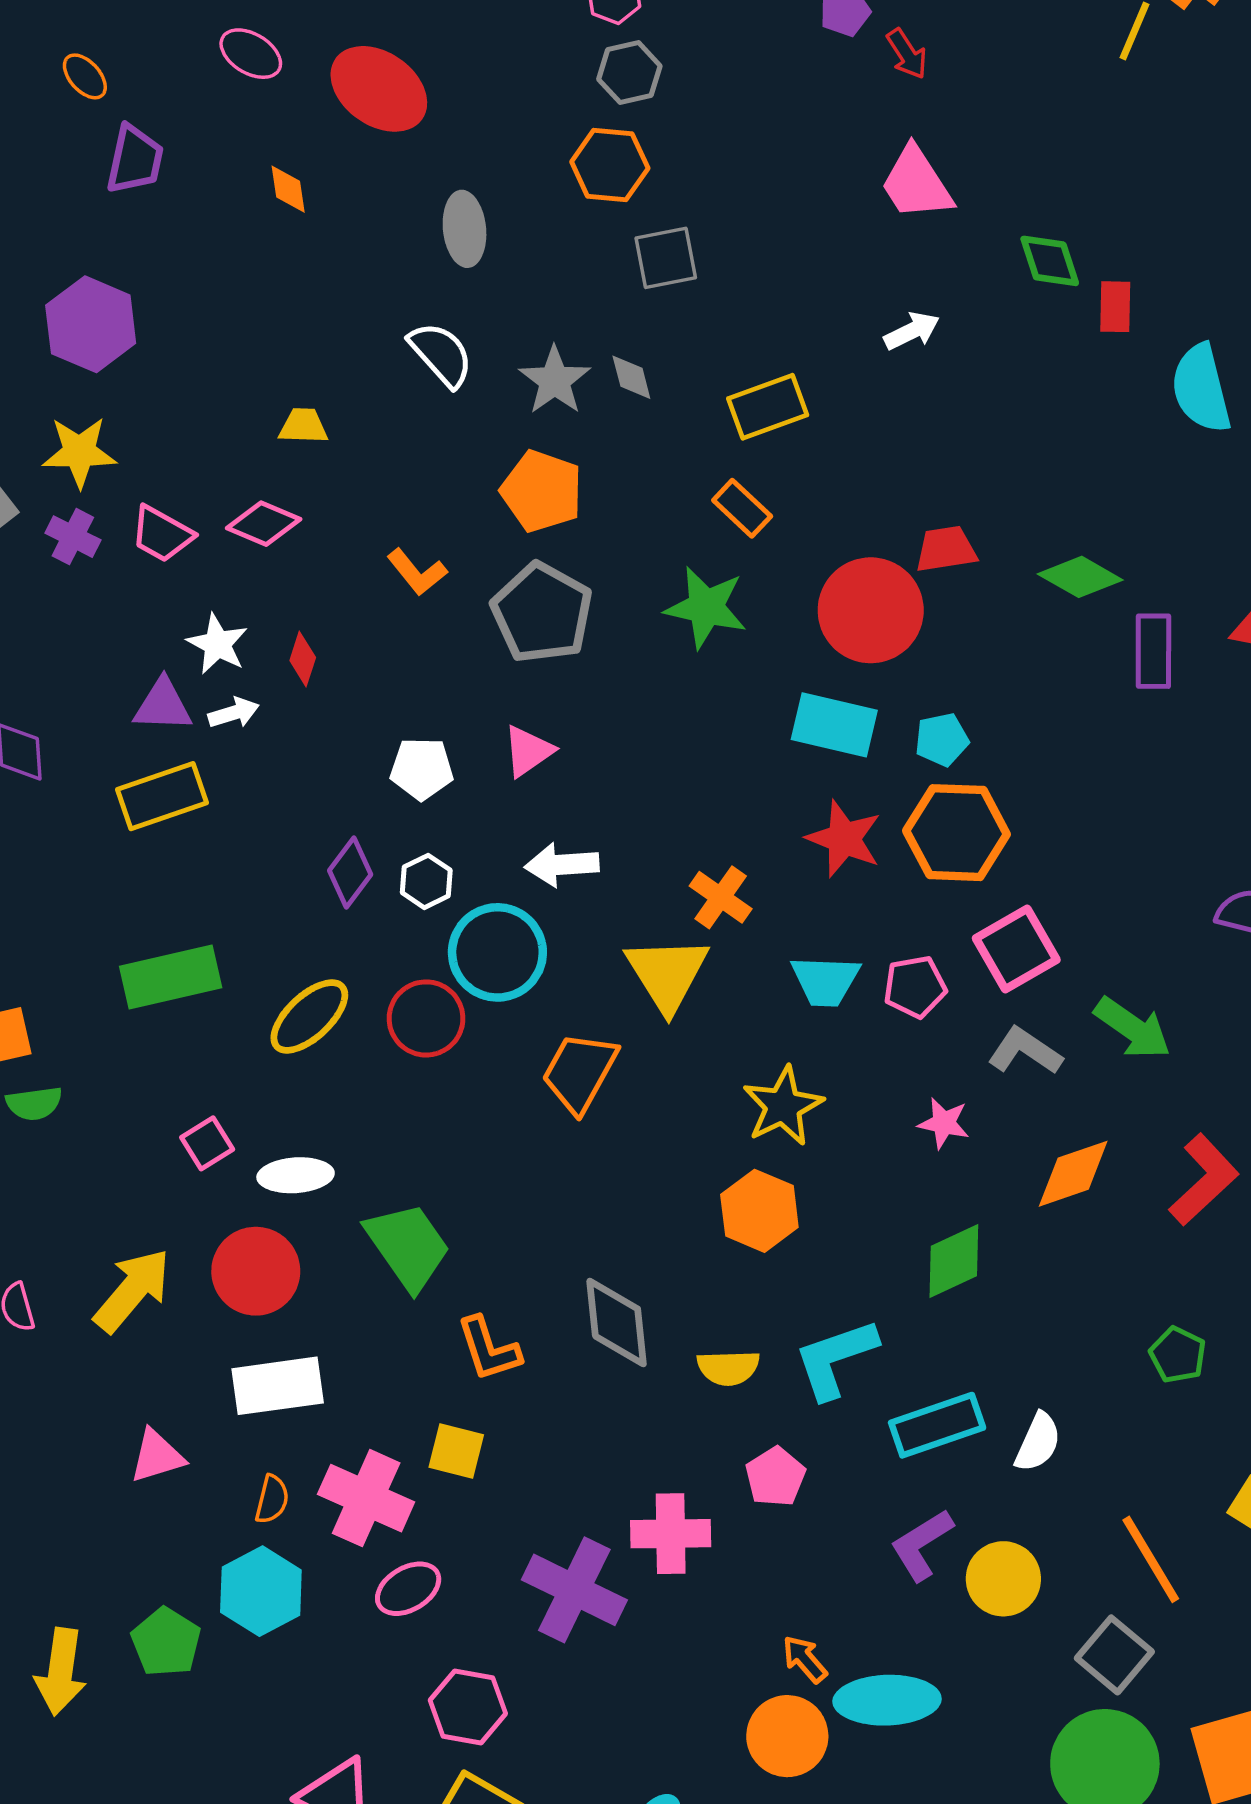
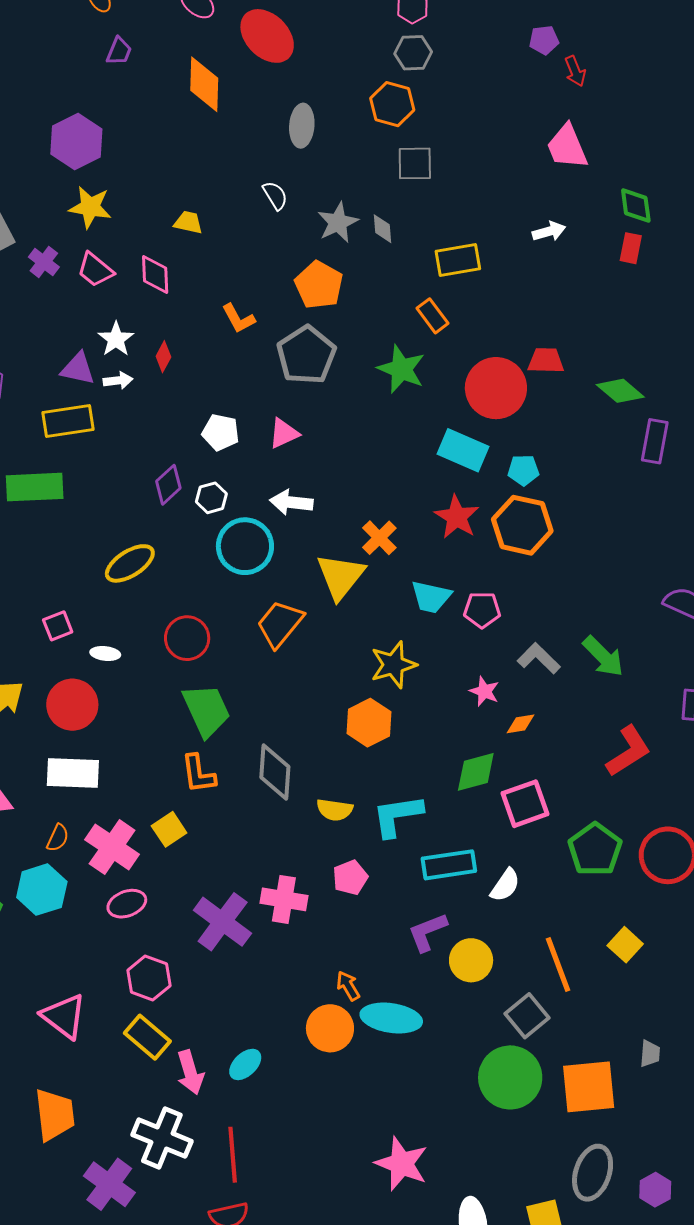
purple trapezoid: (135, 159) -> (119, 51), size x0.7
orange diamond: (288, 189) -> (204, 84), size x1.8
red rectangle: (1115, 307) -> (631, 248), moved
white semicircle: (441, 354) -> (275, 195), size x0.7
yellow star: (79, 452) -> (90, 207), moved
pink diamond: (264, 524) -> (155, 275), turned 54
pink square: (1016, 949) -> (525, 804), moved
green rectangle: (171, 977) -> (35, 487), moved
red circle: (426, 1018) -> (187, 638), moved
orange diamond: (1073, 1174) -> (520, 724), moved, size x0.6
white ellipse: (296, 1175) -> (105, 653), size x0.7
green trapezoid: (408, 1246) -> (206, 710), moved
green pentagon: (1178, 1355) -> (595, 849), size x1.6
yellow square: (456, 1451) -> (169, 829), turned 32

